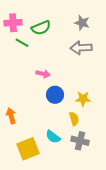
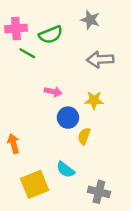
gray star: (82, 23) -> (90, 20), moved
yellow star: (83, 99) -> (94, 100), moved
yellow semicircle: (74, 119) -> (84, 136), moved, turned -144
gray cross: (80, 141) -> (99, 192), moved

